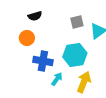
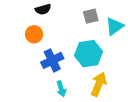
blue cross: (43, 61) -> (52, 60), turned -36
cyan arrow: (57, 79) -> (61, 89), moved, turned 128

